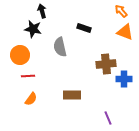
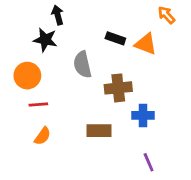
orange triangle: (125, 32) -> (146, 44), moved
brown cross: (106, 64) -> (118, 88), moved
blue cross: (124, 79) -> (143, 115), moved

